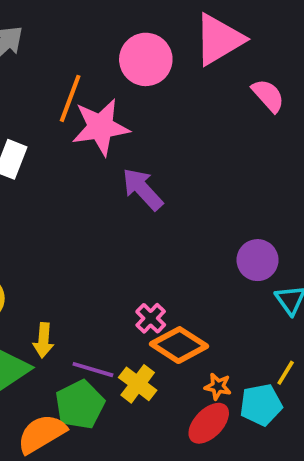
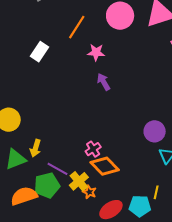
pink star: (101, 127) -> (96, 52), moved, size x0.6
purple arrow: (143, 189) -> (104, 82), size x0.7
yellow line: (286, 373) -> (156, 192), turned -32
orange star: (218, 386) -> (89, 192), moved

